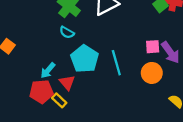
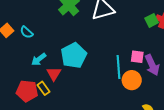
cyan semicircle: (67, 32) -> (27, 32), moved
cyan line: (116, 63) -> (118, 67), moved
red pentagon: (41, 91) -> (27, 91), moved

